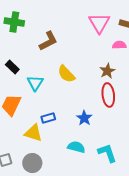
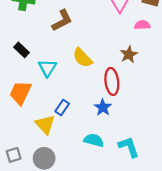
red ellipse: (108, 95) -> (112, 81), moved
blue rectangle: (48, 118) -> (62, 107), turned -40
yellow triangle: (33, 133) -> (45, 124), turned 30

